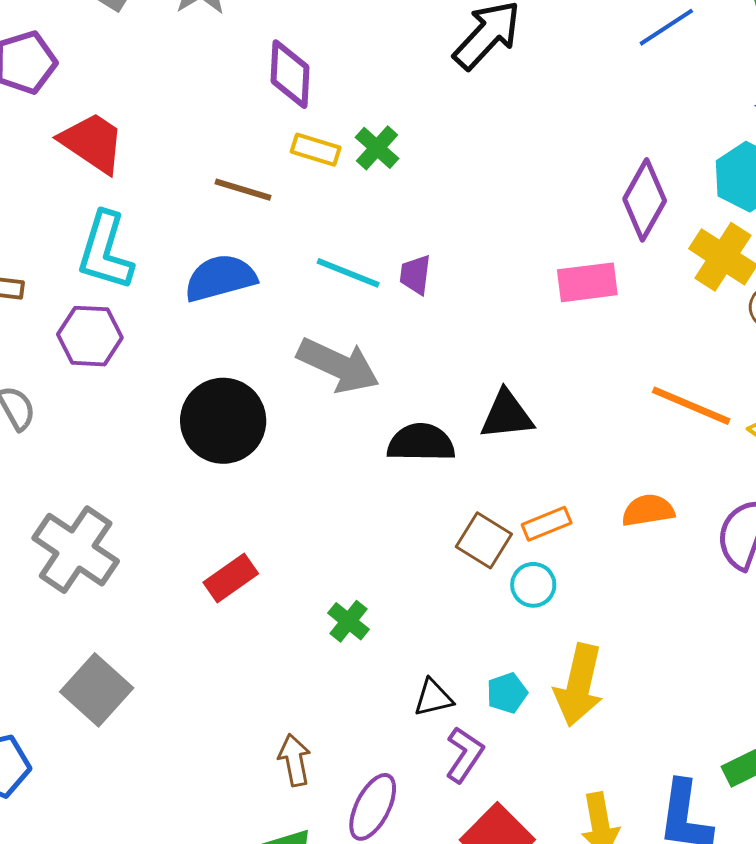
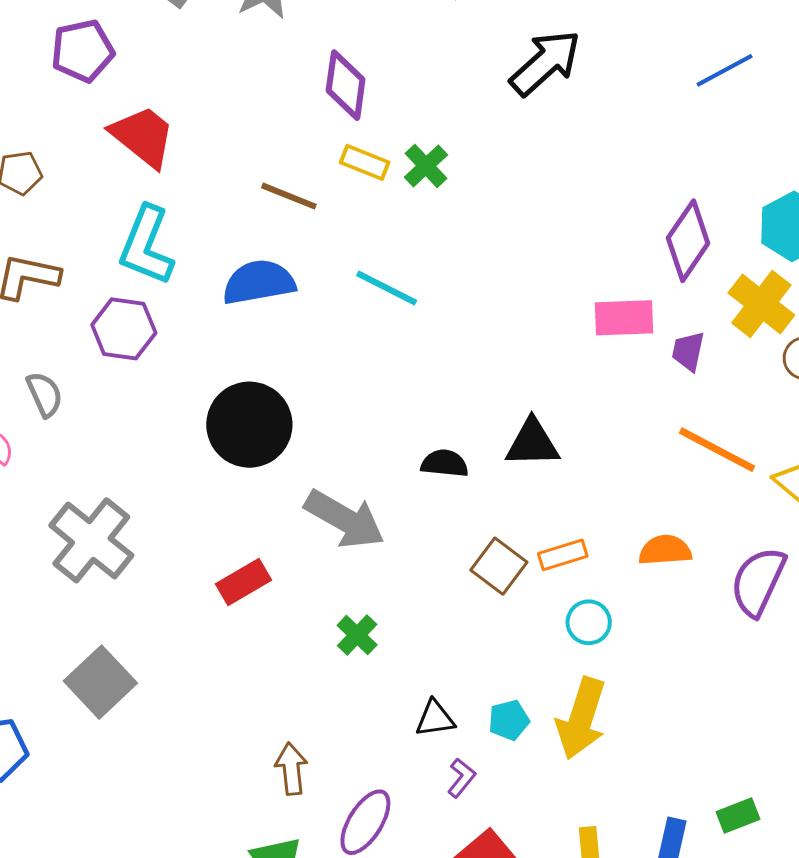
purple trapezoid: (415, 275) -> (688, 351), moved
gray arrow: (338, 365) -> (345, 519), moved
black semicircle: (421, 443) -> (445, 463), size x0.7
cyan circle: (533, 585) -> (589, 622), moved
purple L-shape: (464, 755) -> (461, 778), size x0.7

